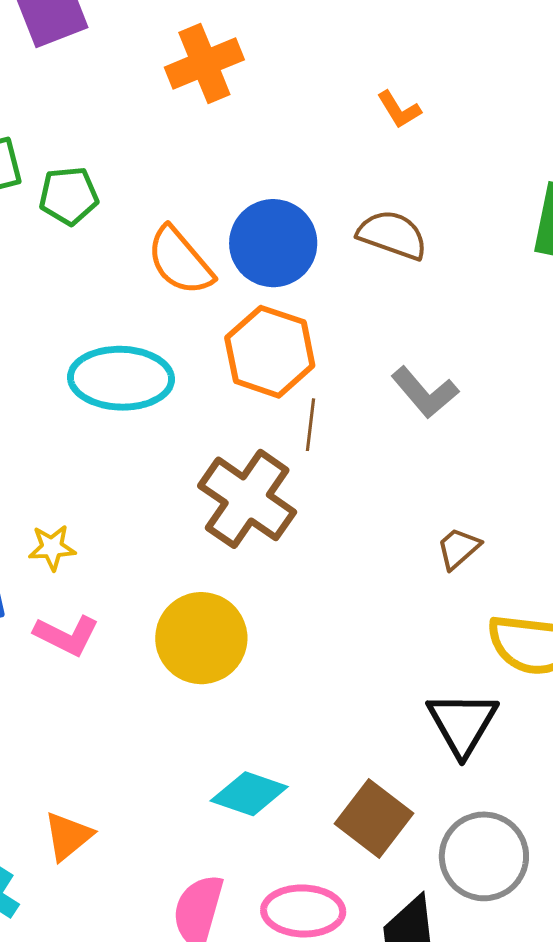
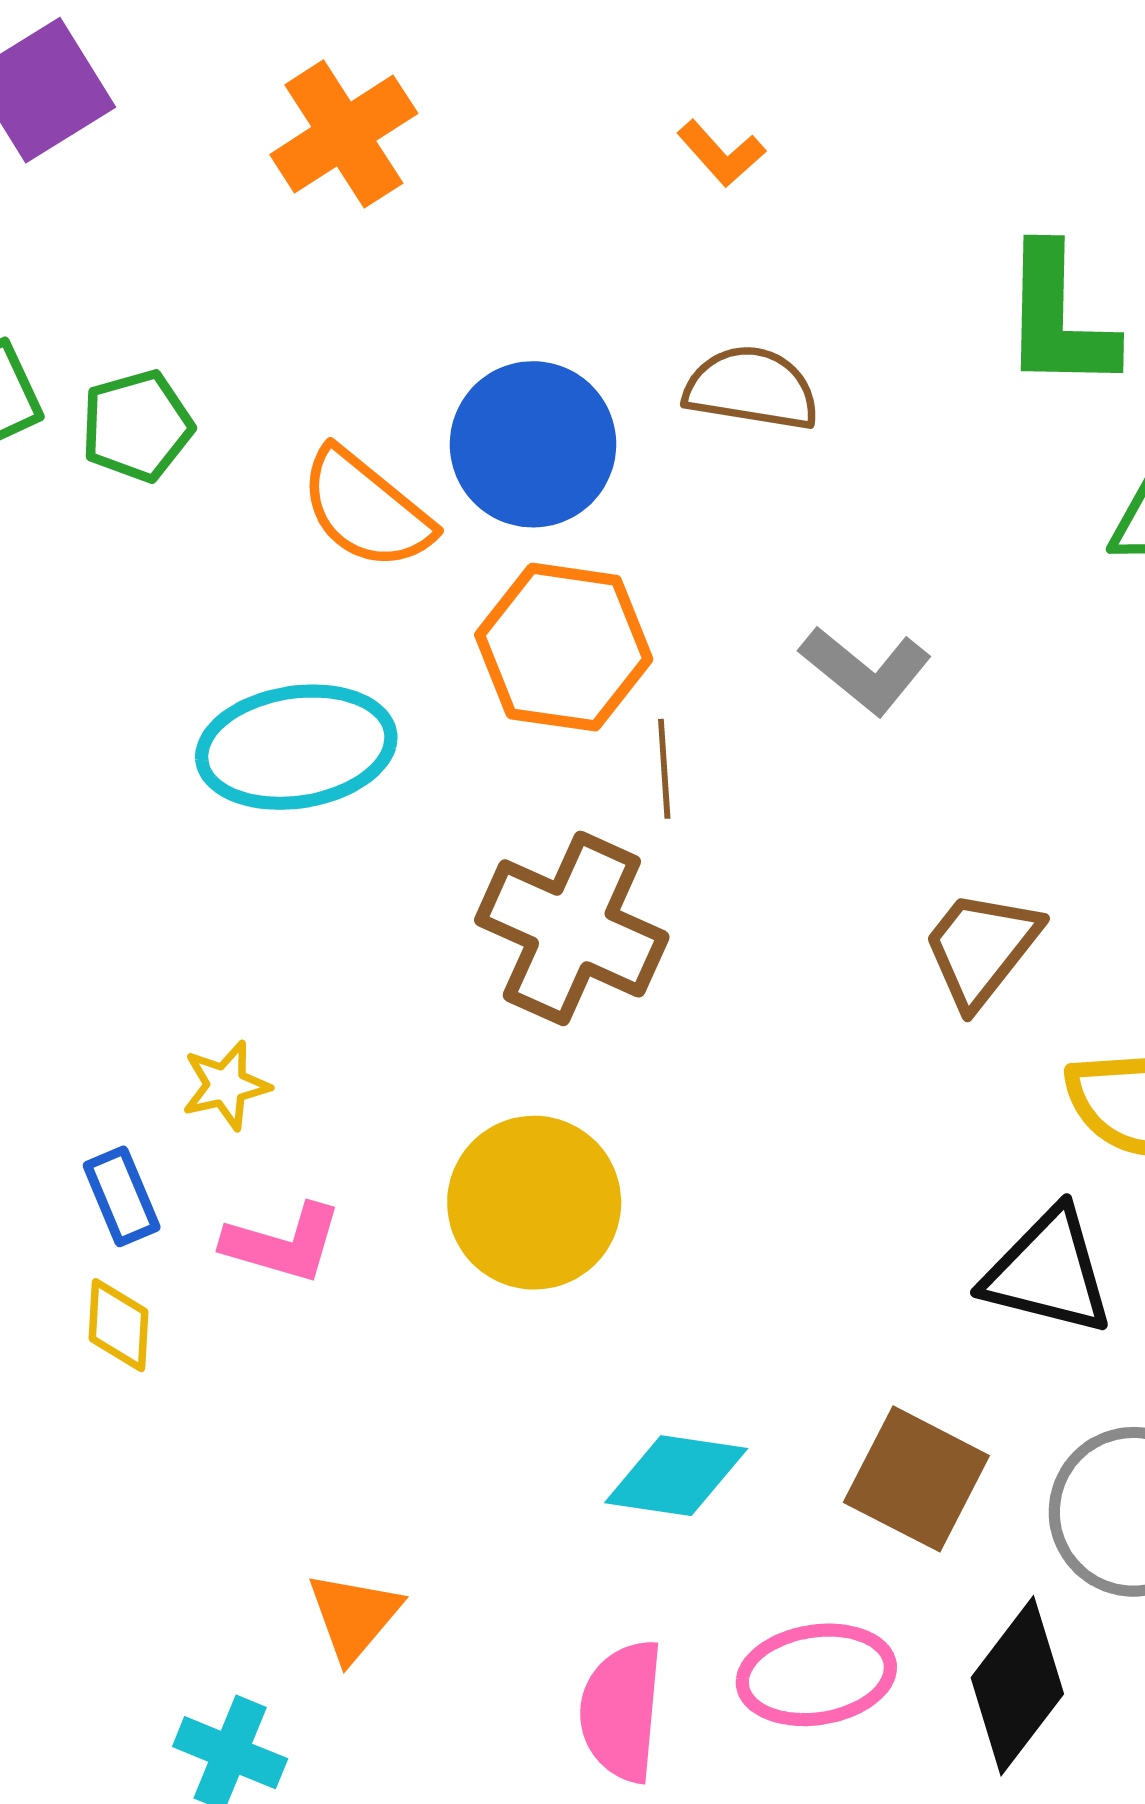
brown trapezoid: (458, 548) -> (981, 948), size x1.5
black triangle: (462, 723) -> (1048, 1272), turned -36

